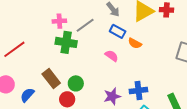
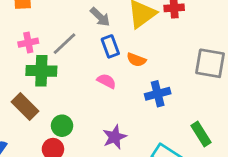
blue rectangle: (118, 31) -> (110, 46), turned 49
brown rectangle: (51, 79) -> (25, 107), moved
blue cross: (138, 90) -> (158, 94), moved

